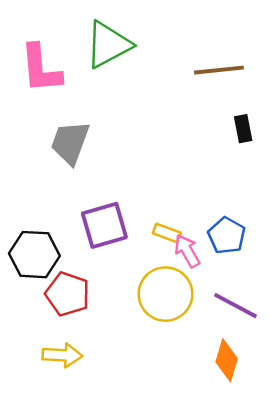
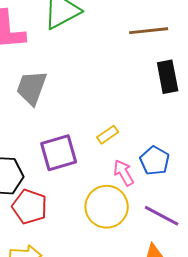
black rectangle: (243, 129) -> (168, 77), size x1.5
yellow rectangle: (167, 233) -> (108, 135), moved, turned -55

